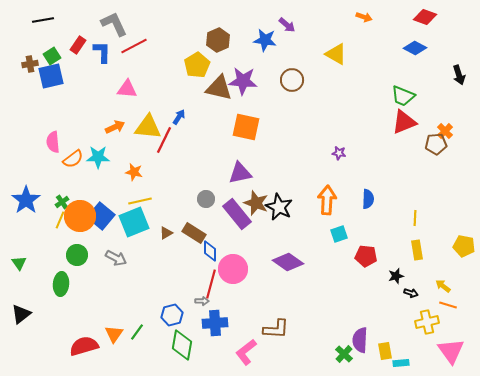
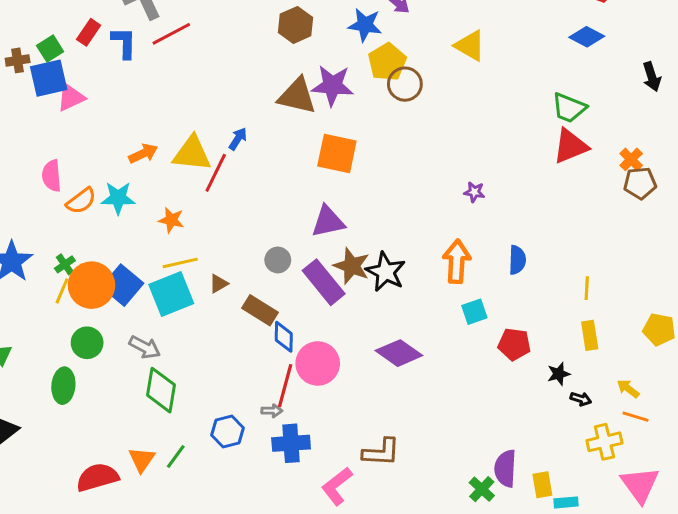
yellow pentagon: (197, 65) -> (387, 62), moved
pink triangle: (127, 89) -> (71, 97), moved, turned -30
brown pentagon: (436, 144) -> (640, 183), moved
brown triangle: (166, 233) -> (219, 284), moved
green diamond: (182, 345) -> (161, 390), moved

